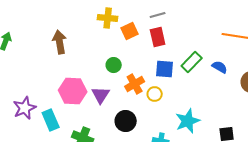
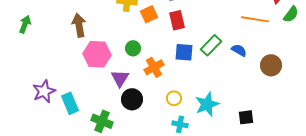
pink hexagon: (73, 91) -> (97, 54), moved
yellow circle: (155, 94) -> (174, 98), moved
black circle: (126, 121) -> (132, 99), moved

